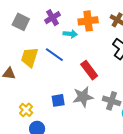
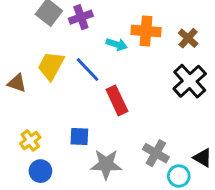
purple cross: (52, 18) -> (81, 17), moved
red rectangle: (89, 70) -> (117, 100), moved
gray star: (83, 97) -> (106, 164), moved

